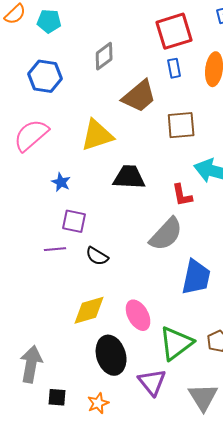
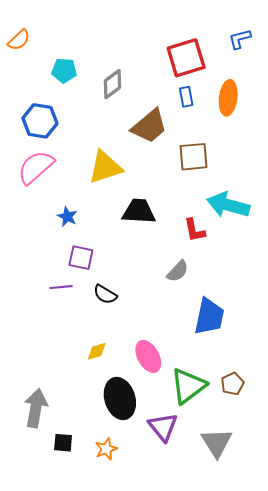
cyan pentagon: (49, 21) -> (64, 70), moved
blue hexagon: (45, 76) -> (40, 121), moved
gray semicircle: (166, 234) -> (178, 271), size x0.6
yellow diamond: (89, 310) -> (97, 351), size x0.6

